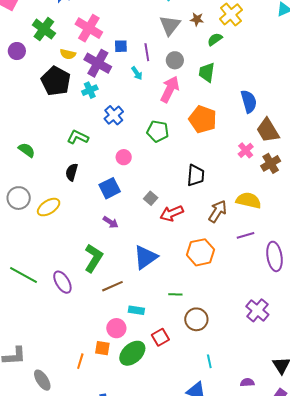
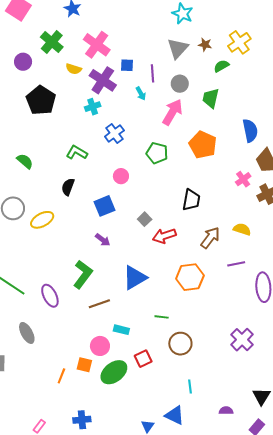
black pentagon: (56, 81) -> (41, 100), moved
yellow semicircle: (249, 200) -> (242, 229), size x0.7
gray ellipse: (42, 380) -> (27, 333), moved

